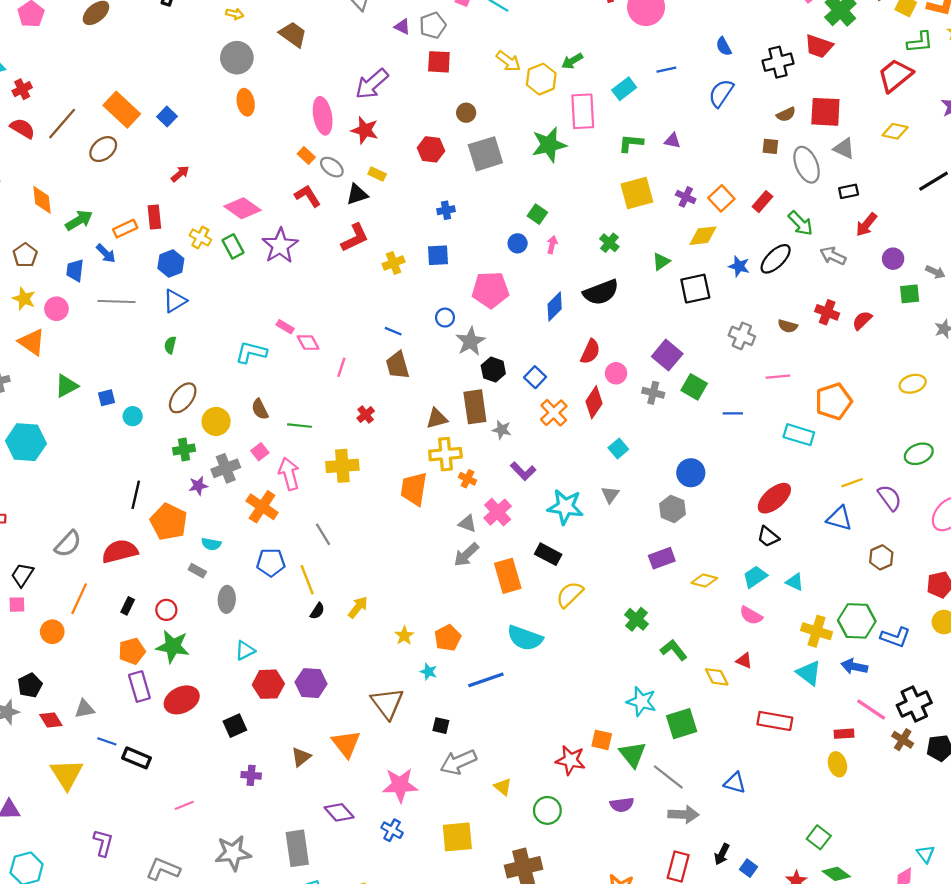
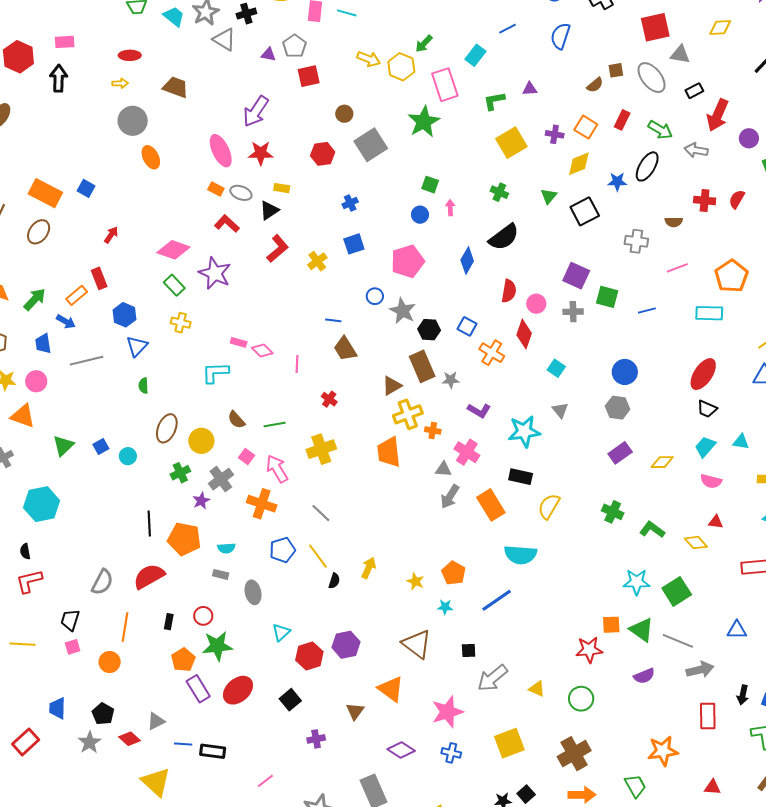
brown semicircle: (786, 114) -> (595, 85), moved
red arrow: (866, 225) -> (718, 115), size x1.4
yellow cross: (200, 237) -> (181, 323), moved

